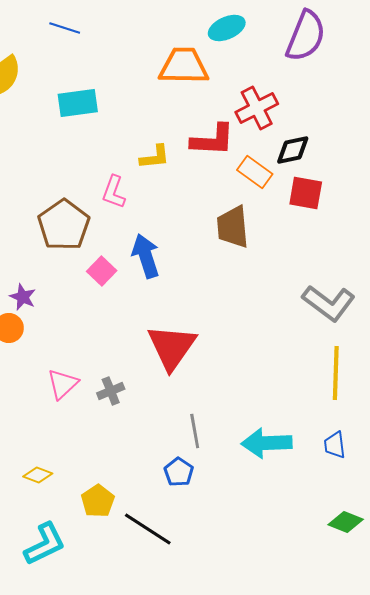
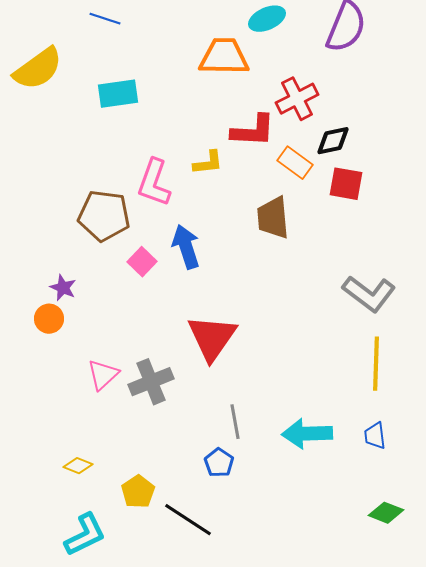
yellow L-shape: (155, 157) -> (208, 163), moved
pink L-shape: (114, 192) -> (154, 183), size x1.4
brown pentagon: (64, 225) -> (104, 216), turned -30
gray cross: (111, 391) -> (151, 382), size x1.6

